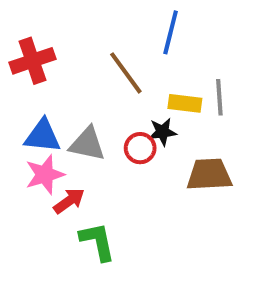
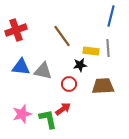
blue line: (171, 32) -> (111, 16), moved
red circle: (140, 148) -> (69, 84), moved
pink star: (45, 175) -> (22, 114), moved
red arrow: (69, 201) -> (63, 109), moved

